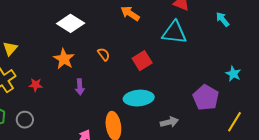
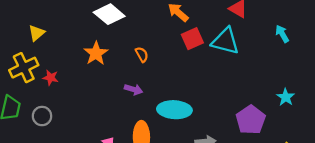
red square: (142, 61) -> (192, 39), moved
red star: (36, 85) -> (51, 78), moved
purple arrow: (80, 87) -> (133, 89), moved, turned -77

